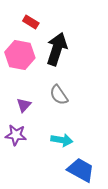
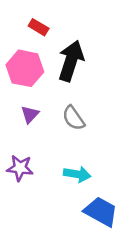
purple triangle: (24, 105) -> (30, 114), moved

